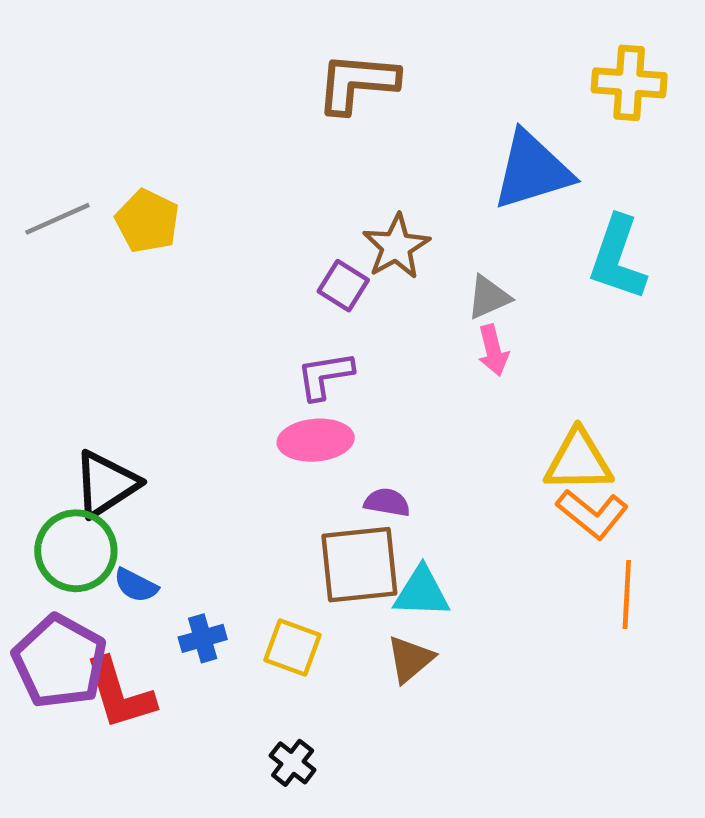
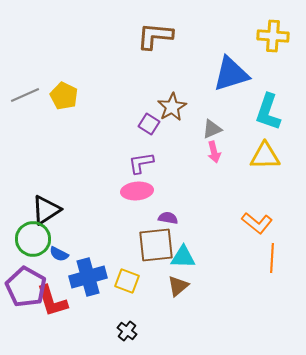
yellow triangle: (578, 461) -> (265, 156), moved
blue cross: (203, 638) -> (88, 277), size x1.8

